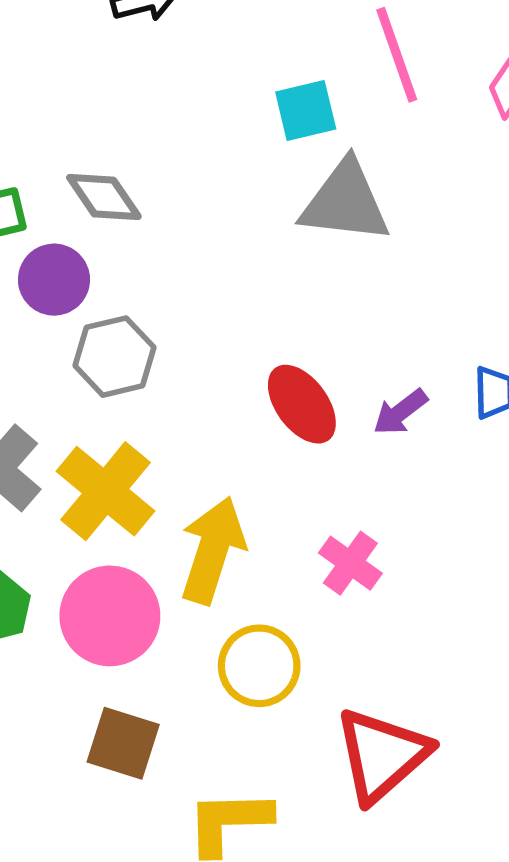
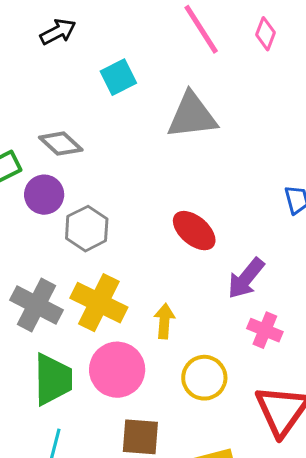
cyan square: (306, 110) -> (118, 77), moved
purple arrow: (400, 412) -> (246, 278), moved, size x1.4
yellow arrow: (213, 550) -> (164, 321), size x0.6
pink cross: (350, 563) -> (265, 330), moved

